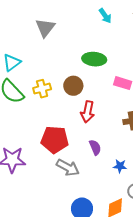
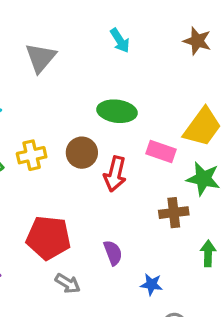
cyan arrow: (105, 16) -> (120, 41), moved
red arrow: (88, 112) -> (115, 174), moved
gray arrow: (68, 168) -> (68, 283), size x0.7

